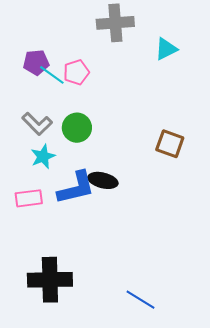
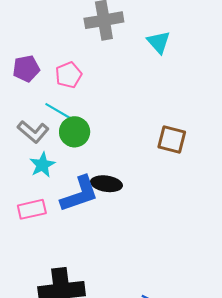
cyan triangle: (166, 49) -> (159, 42), turned -40
cyan line: (52, 75) -> (58, 111), moved

